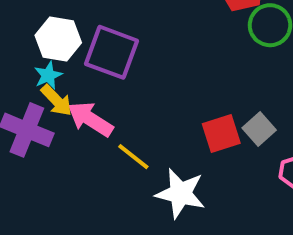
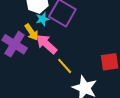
cyan star: (48, 75) -> (42, 19), moved

